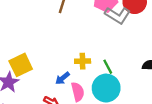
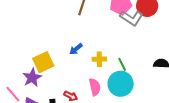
blue arrow: (63, 78) -> (76, 49), moved

